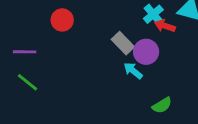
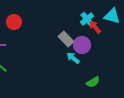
red circle: (62, 20) -> (14, 22), moved
red arrow: (165, 26) -> (95, 27), turned 32

